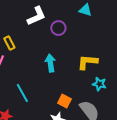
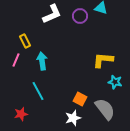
purple circle: (58, 28) -> (80, 16), moved
cyan arrow: (50, 63) -> (42, 61), moved

